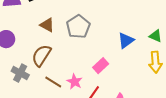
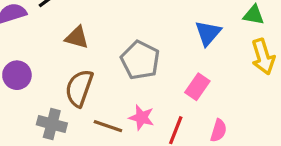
gray pentagon: (78, 27) -> (140, 60), moved
pink rectangle: (101, 66) -> (197, 87), moved

